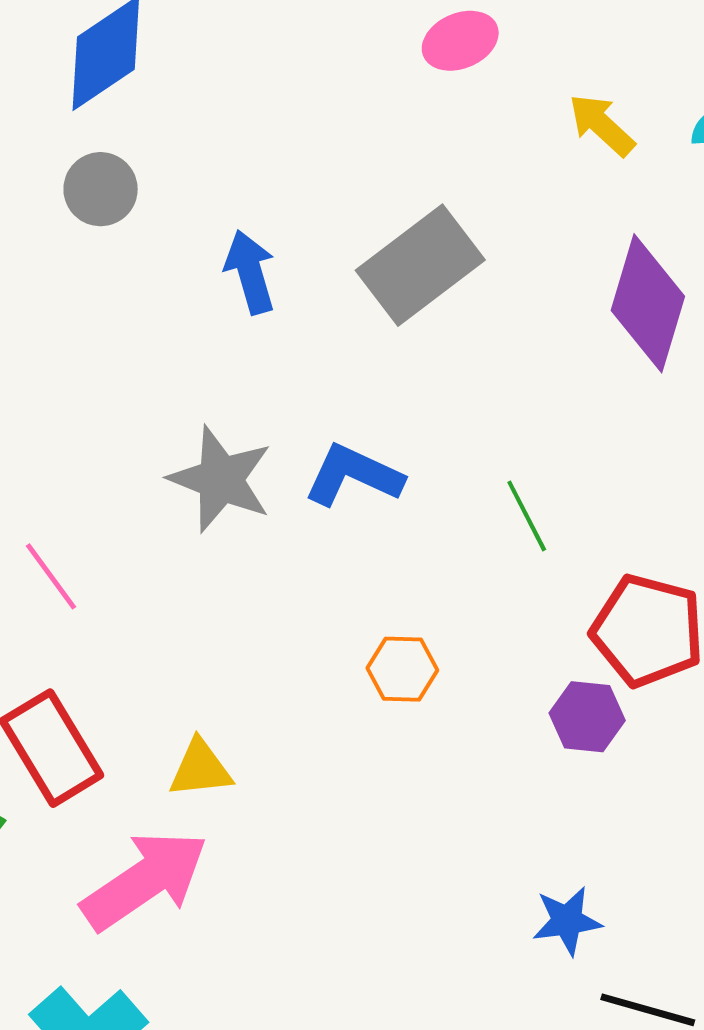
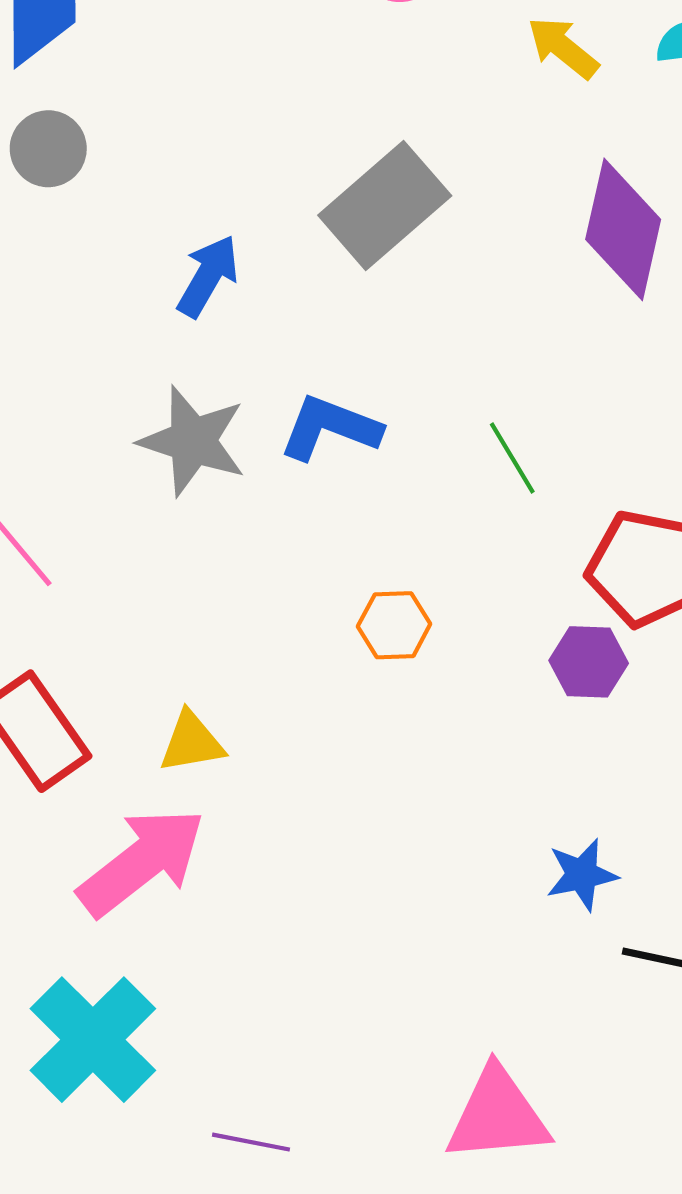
blue arrow: (250, 272) -> (208, 276), moved, turned 50

